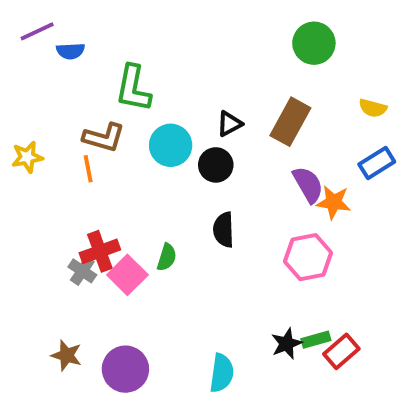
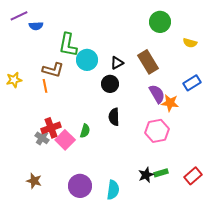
yellow semicircle: (373, 108) -> (190, 43), moved
brown rectangle: (290, 122) -> (148, 62), turned -60
cyan circle: (171, 145) -> (87, 60), moved
red rectangle: (341, 351) -> (193, 176), moved
purple circle: (125, 369) -> (80, 186), moved

